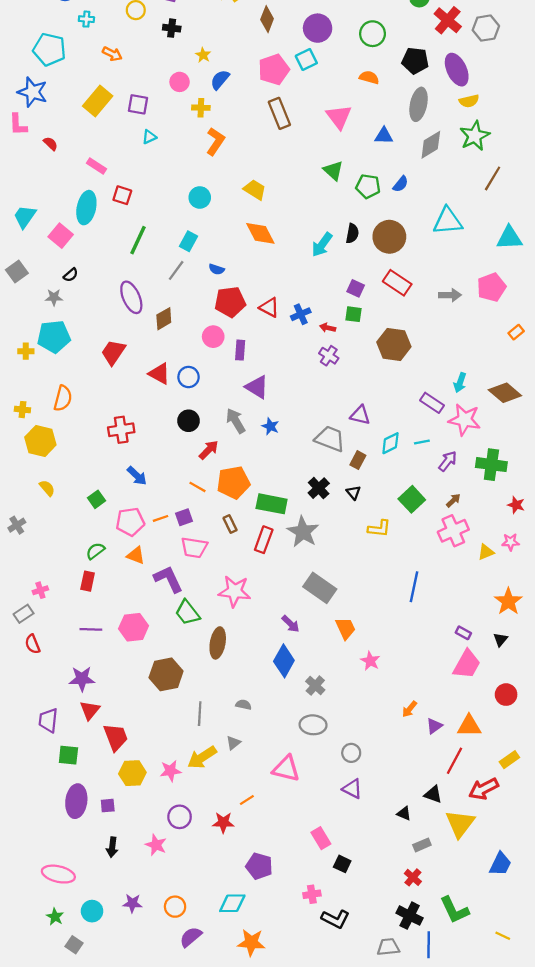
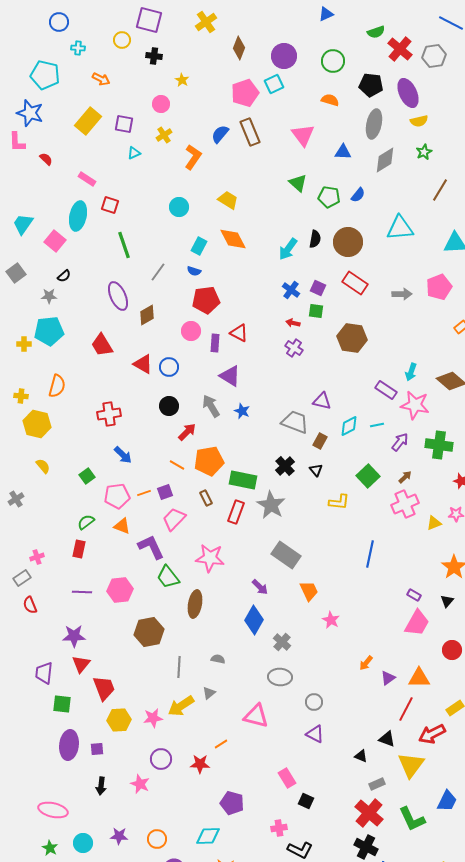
blue semicircle: (220, 80) -> (220, 134), moved
yellow cross: (201, 108) -> (164, 135), moved, turned -35
green star: (475, 136) -> (424, 152), size x0.6
green line: (138, 240) -> (124, 245), turned -44
cyan rectangle: (189, 241) -> (199, 246), moved
red triangle: (269, 307) -> (239, 333), moved
blue cross: (301, 314) -> (291, 290), moved, turned -30
red trapezoid: (113, 352) -> (102, 345), turned -65
pink trapezoid: (194, 548) -> (174, 519), turned 125
red cross: (413, 877) -> (369, 813), size x1.8
green L-shape: (454, 910) -> (412, 819), moved

